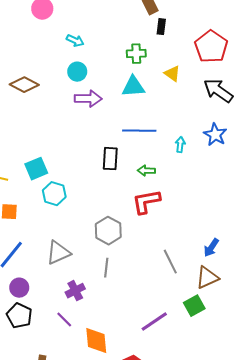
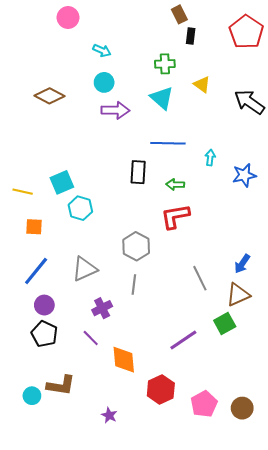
red pentagon: (211, 47) -> (246, 32), moved
cyan triangle: (133, 87) -> (162, 98), turned 45
blue star: (215, 135) -> (244, 175), moved, turned 30

